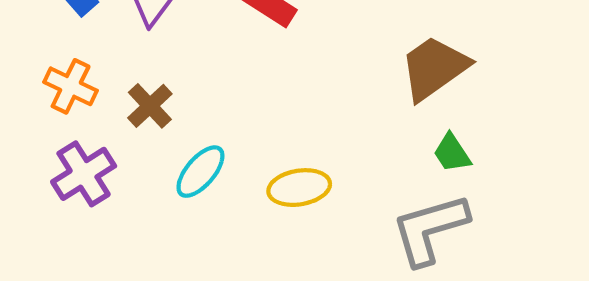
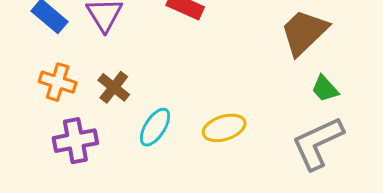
purple cross: (84, 174) -> (75, 141), turned 30

